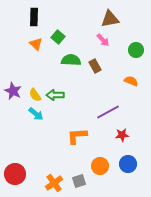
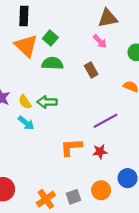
orange triangle: (36, 44) -> (26, 46), size x1.6
green semicircle: (71, 60) -> (53, 63), moved
red star: (122, 135) -> (100, 152), moved
orange circle: (100, 166) -> (101, 190), moved

